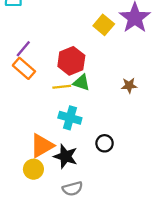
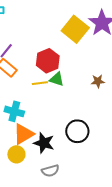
yellow square: (104, 25) -> (75, 29), size x1.5
cyan cross: (70, 118) -> (14, 111), moved
black circle: (105, 143) -> (77, 131), size x1.5

